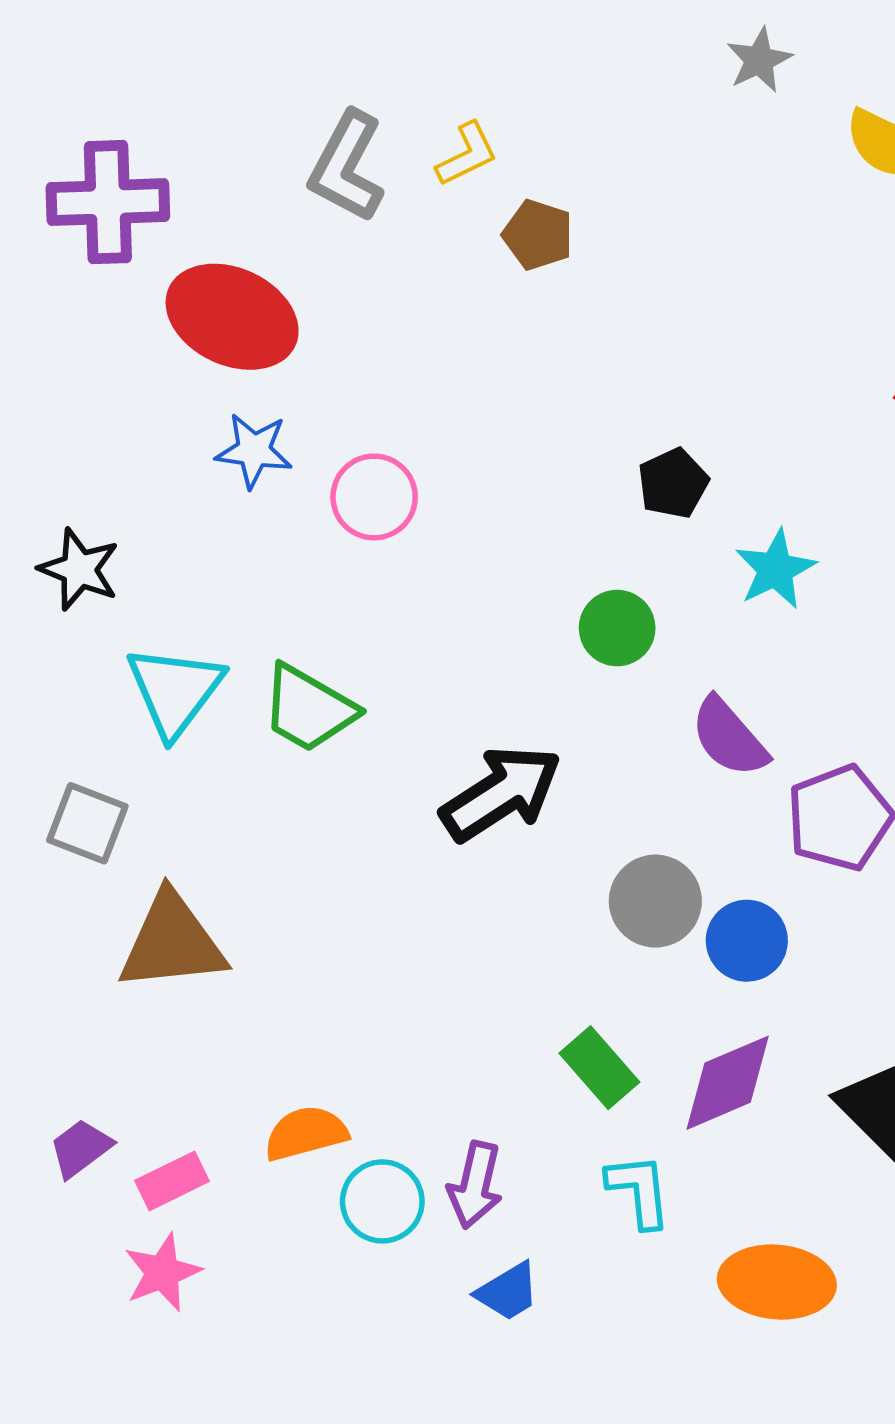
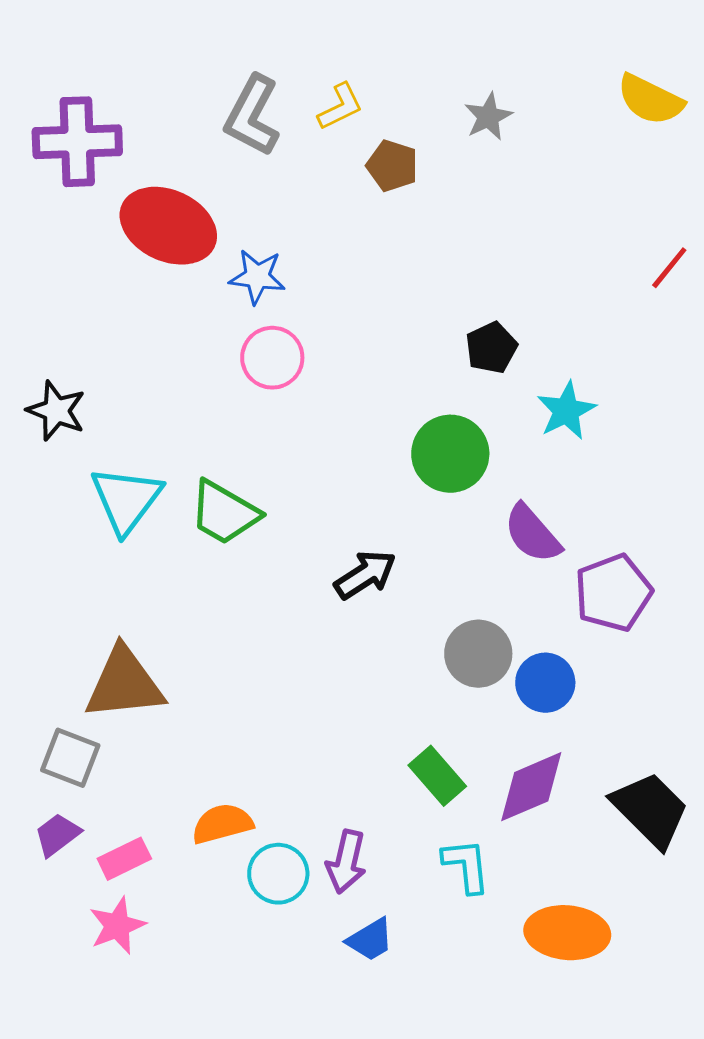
gray star: (759, 60) -> (488, 117), moved
blue star: (254, 451) -> (257, 277), moved
green circle: (617, 628) -> (450, 454), size x1.4
black arrow: (501, 793) -> (365, 575), size x0.7
gray square: (87, 823) -> (70, 758), moved

